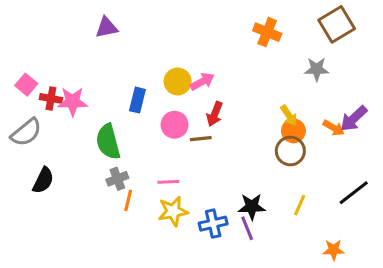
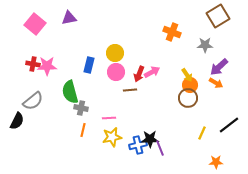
orange cross: (267, 32) -> (172, 32), moved
pink arrow: (202, 81) -> (152, 72), moved
pink square: (26, 85) -> (35, 24), moved, size x1.5
purple arrow: (354, 119) -> (219, 67), moved
pink circle: (175, 125) -> (116, 72), moved
gray semicircle: (26, 132) -> (33, 101), moved
gray cross: (117, 179) -> (81, 108), moved, turned 32
black semicircle: (43, 180) -> (17, 121), moved
yellow line: (300, 205) -> (202, 133), moved
black star: (252, 207) -> (150, 139), moved

